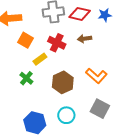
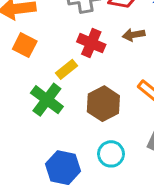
orange square: (25, 40) -> (25, 45), moved
green cross: (26, 78) -> (47, 100), size x1.5

